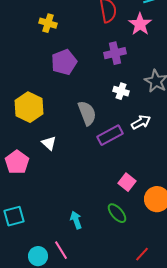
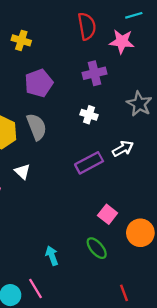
pink star: (140, 24) -> (122, 42), turned -30
white cross: (121, 91) -> (89, 115), moved
gray semicircle: (87, 113) -> (37, 127), moved
red line: (142, 254) -> (124, 293), turned -63

